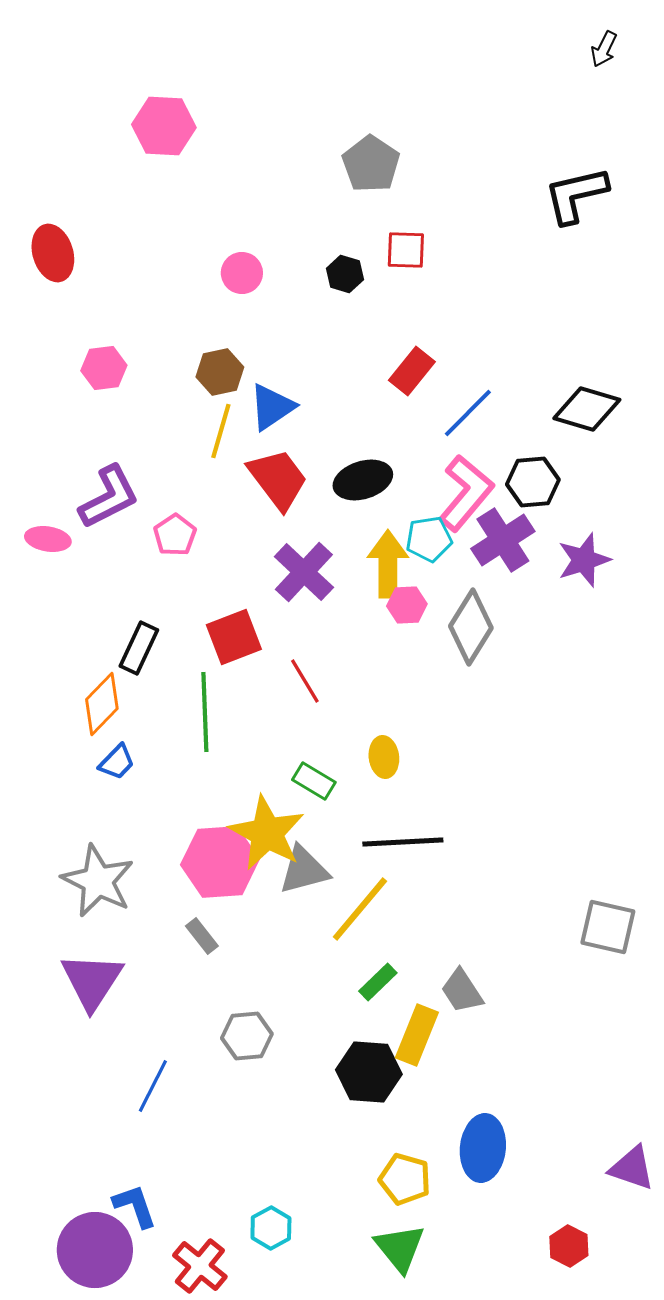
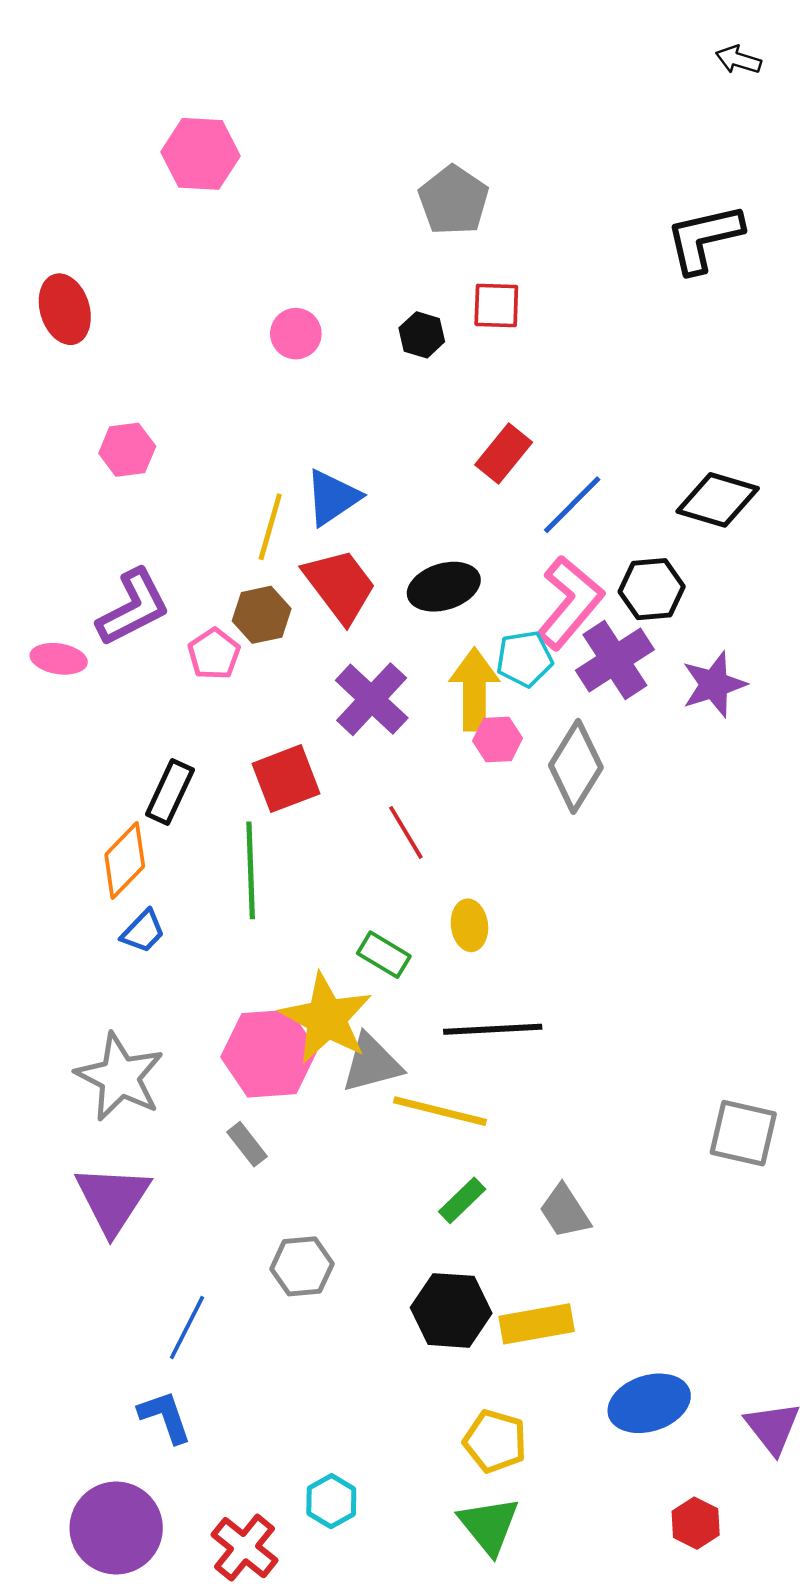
black arrow: (604, 49) -> (738, 60), turned 81
brown hexagon: (220, 372) -> (262, 615), moved
red line: (305, 681) -> (406, 832), moved
yellow line: (360, 909) -> (440, 1111), turned 64
yellow rectangle: (417, 1035) -> (537, 1324), moved, turned 58
blue ellipse: (483, 1148) -> (649, 1403), moved, turned 66
purple triangle: (632, 1168) -> (773, 1428), turned 33
blue L-shape: (135, 1206) -> (165, 1417), moved

